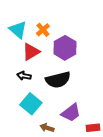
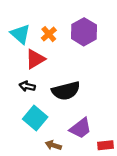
purple hexagon: (65, 48) -> (84, 32), moved

